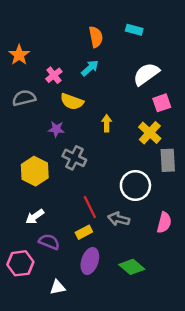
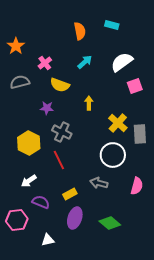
cyan arrow: (90, 68) -> (85, 62), moved
yellow cross: (150, 133) -> (118, 123), moved
red line: (90, 207) -> (59, 160), moved

